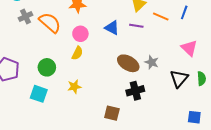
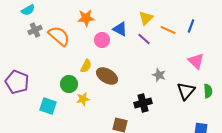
purple line: (136, 26) -> (144, 39), turned 32
blue triangle: (112, 28) -> (120, 29), moved
pink circle: (80, 34) -> (102, 40), moved
brown ellipse: (128, 63) -> (107, 76), moved
green circle: (47, 67) -> (69, 84), moved

